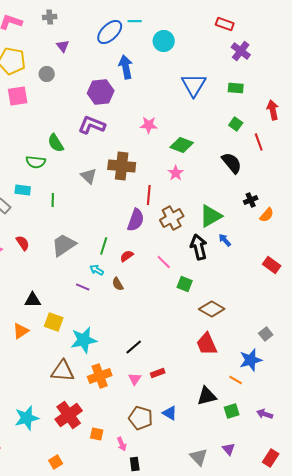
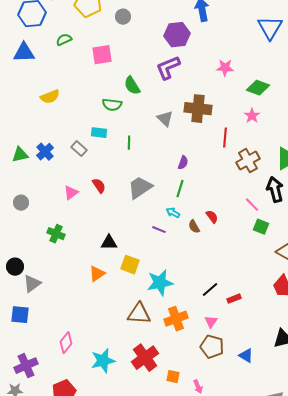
pink square: (18, 96) -> (102, 55), moved
purple L-shape: (92, 125) -> (168, 68), turned -44
purple semicircle: (136, 220) -> (183, 163), moved, size x0.6
red semicircle: (127, 256) -> (212, 217), moved, turned 88
pink line: (164, 262) -> (252, 205), moved
red rectangle: (158, 373) -> (234, 299), moved
brown pentagon: (141, 418) -> (212, 347), moved

